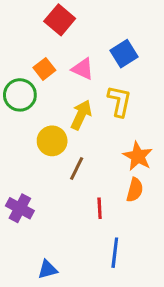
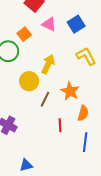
pink triangle: (83, 69) -> (49, 24), moved
yellow L-shape: (119, 101) -> (86, 56), moved, turned -40
orange star: (138, 156) -> (70, 91), moved
blue line: (115, 253) -> (85, 142), moved

